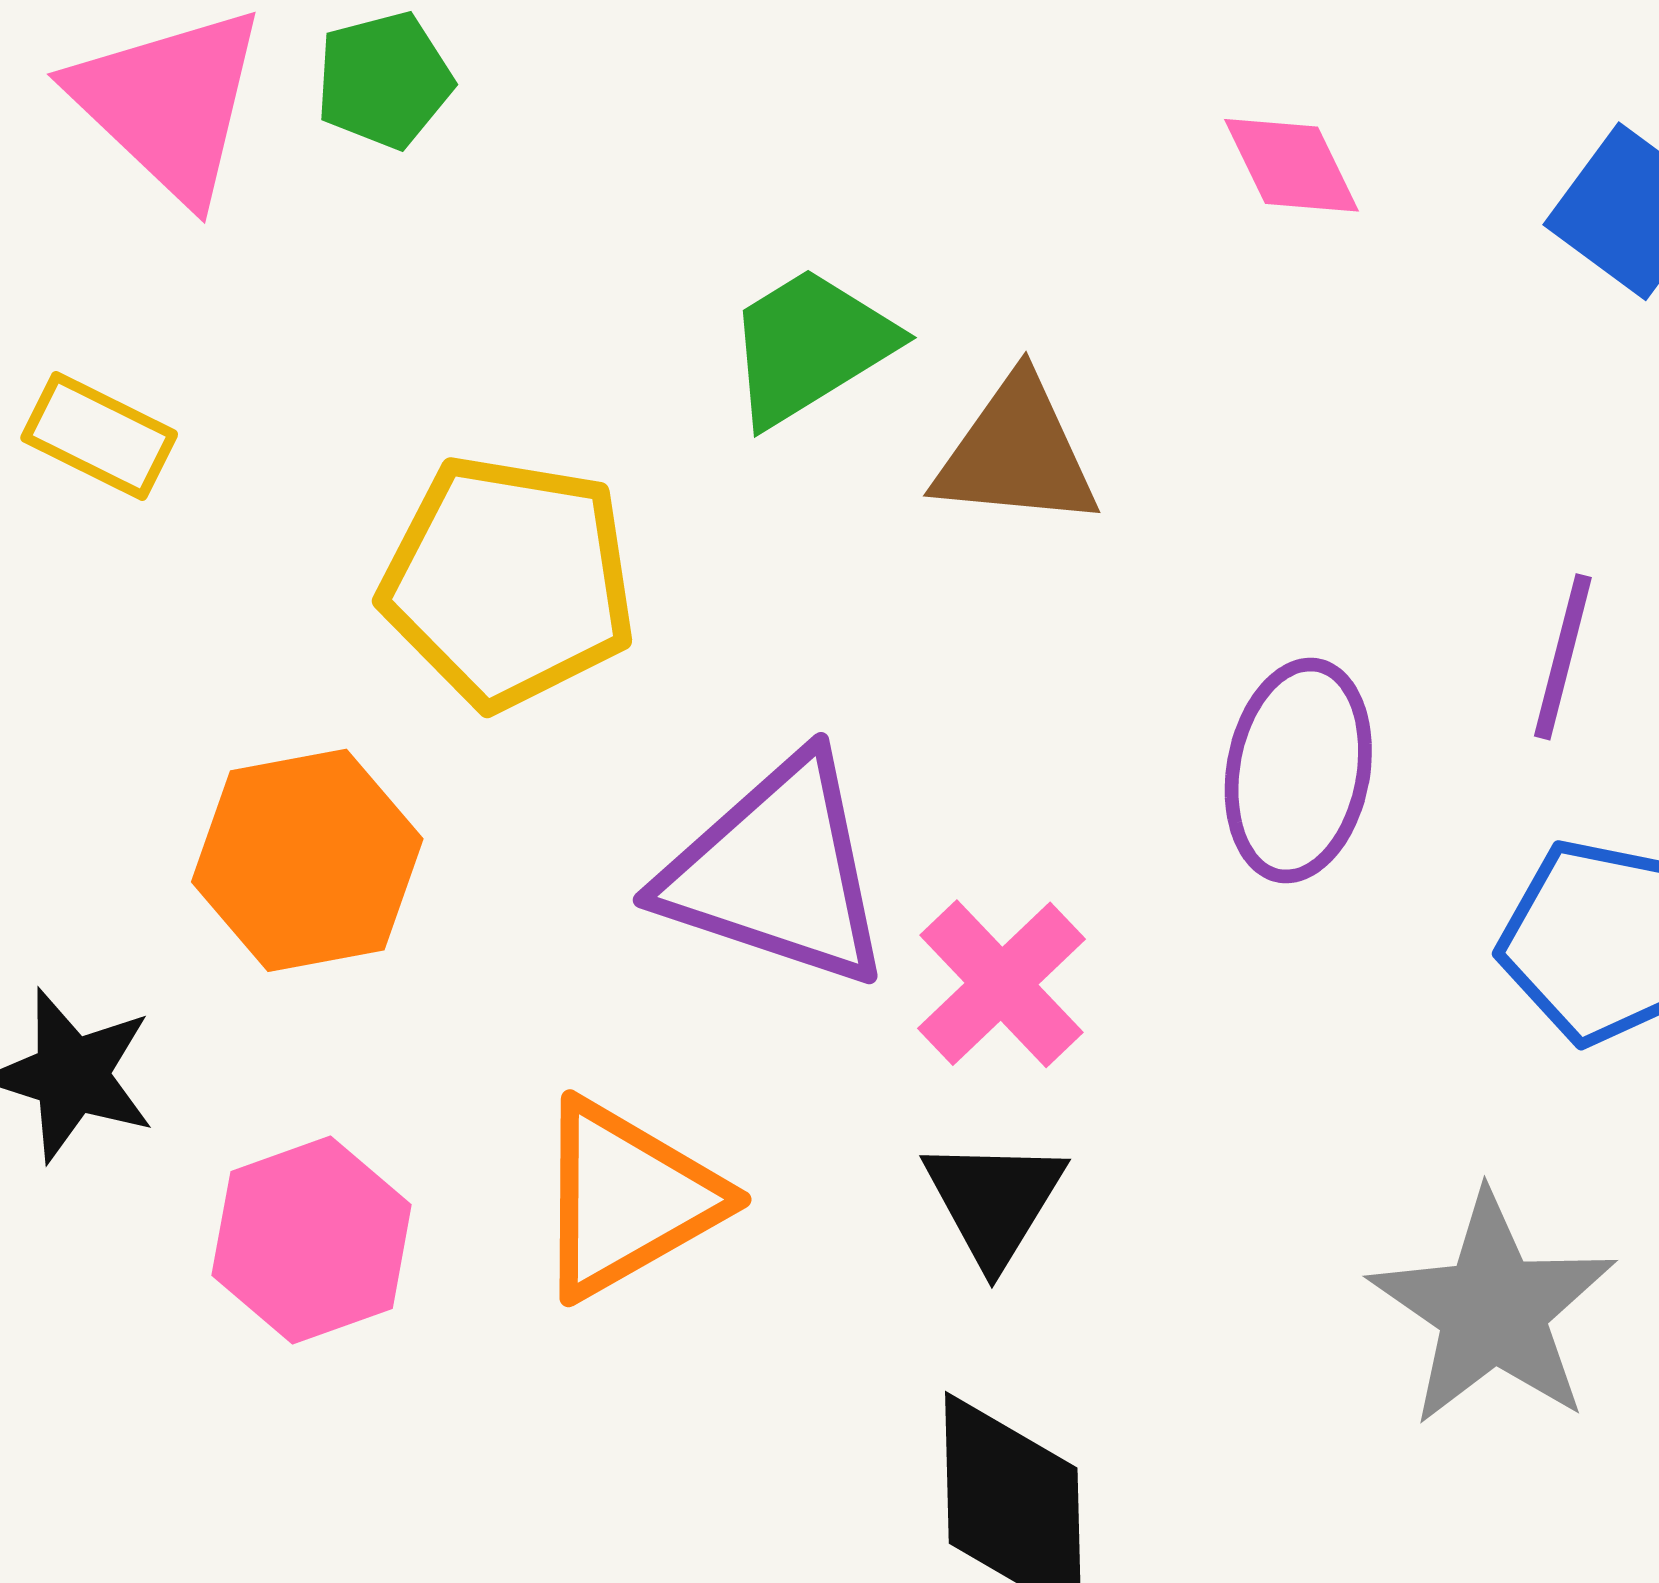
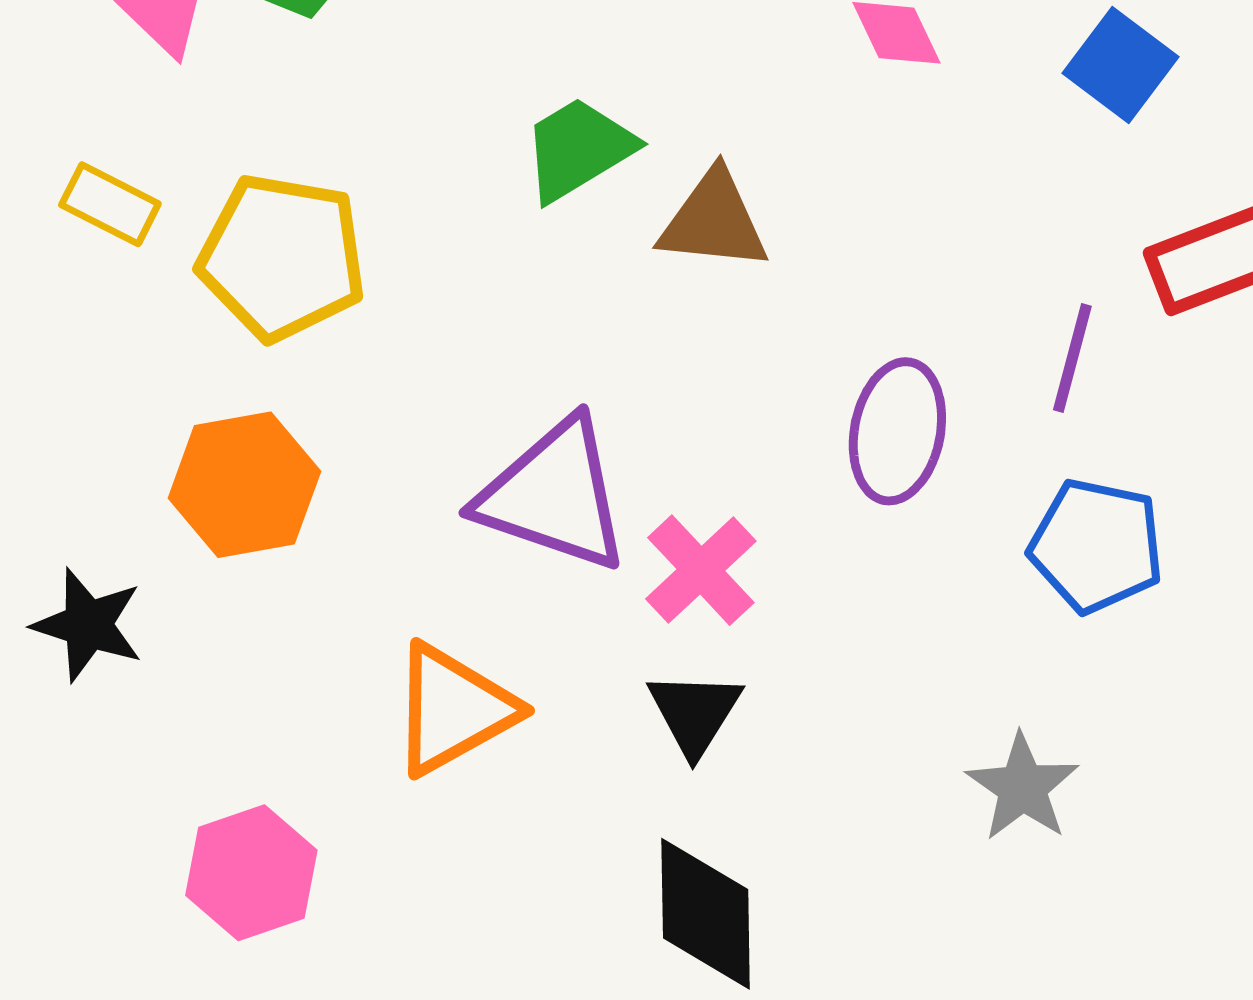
yellow pentagon: (508, 582) -> (282, 257), moved
pink hexagon: (312, 1240) -> (251, 873), moved
gray star: (1493, 1310) -> (1022, 787), size x0.7

